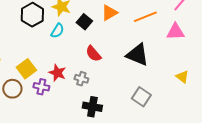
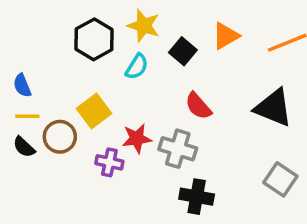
yellow square: (26, 69) -> (94, 111), moved
red star: (57, 73) -> (137, 138), turned -30
gray cross: (81, 79) -> (178, 149), size x1.5
brown circle: (12, 89) -> (60, 137), moved

